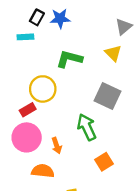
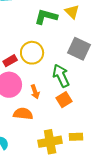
yellow triangle: (113, 53) -> (72, 12), moved
yellow circle: (43, 89) -> (32, 53), moved
orange square: (104, 162) -> (64, 100), moved

